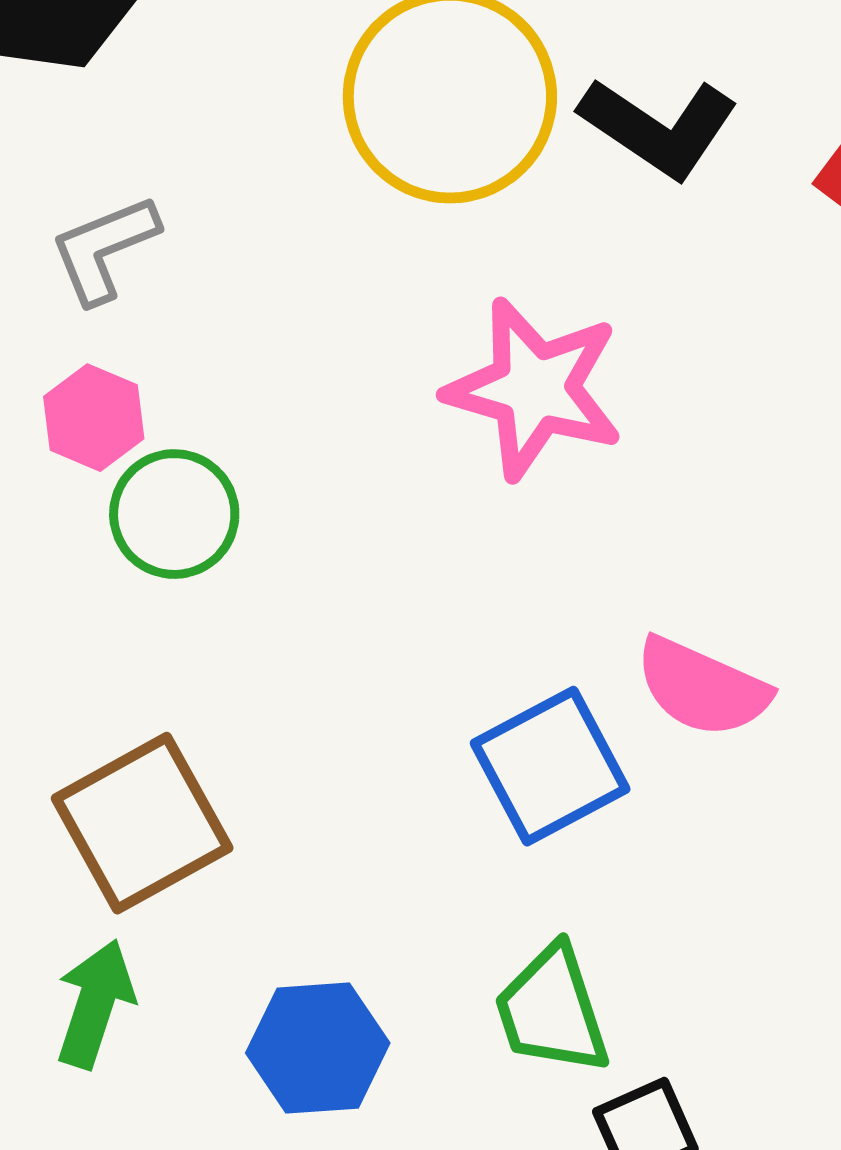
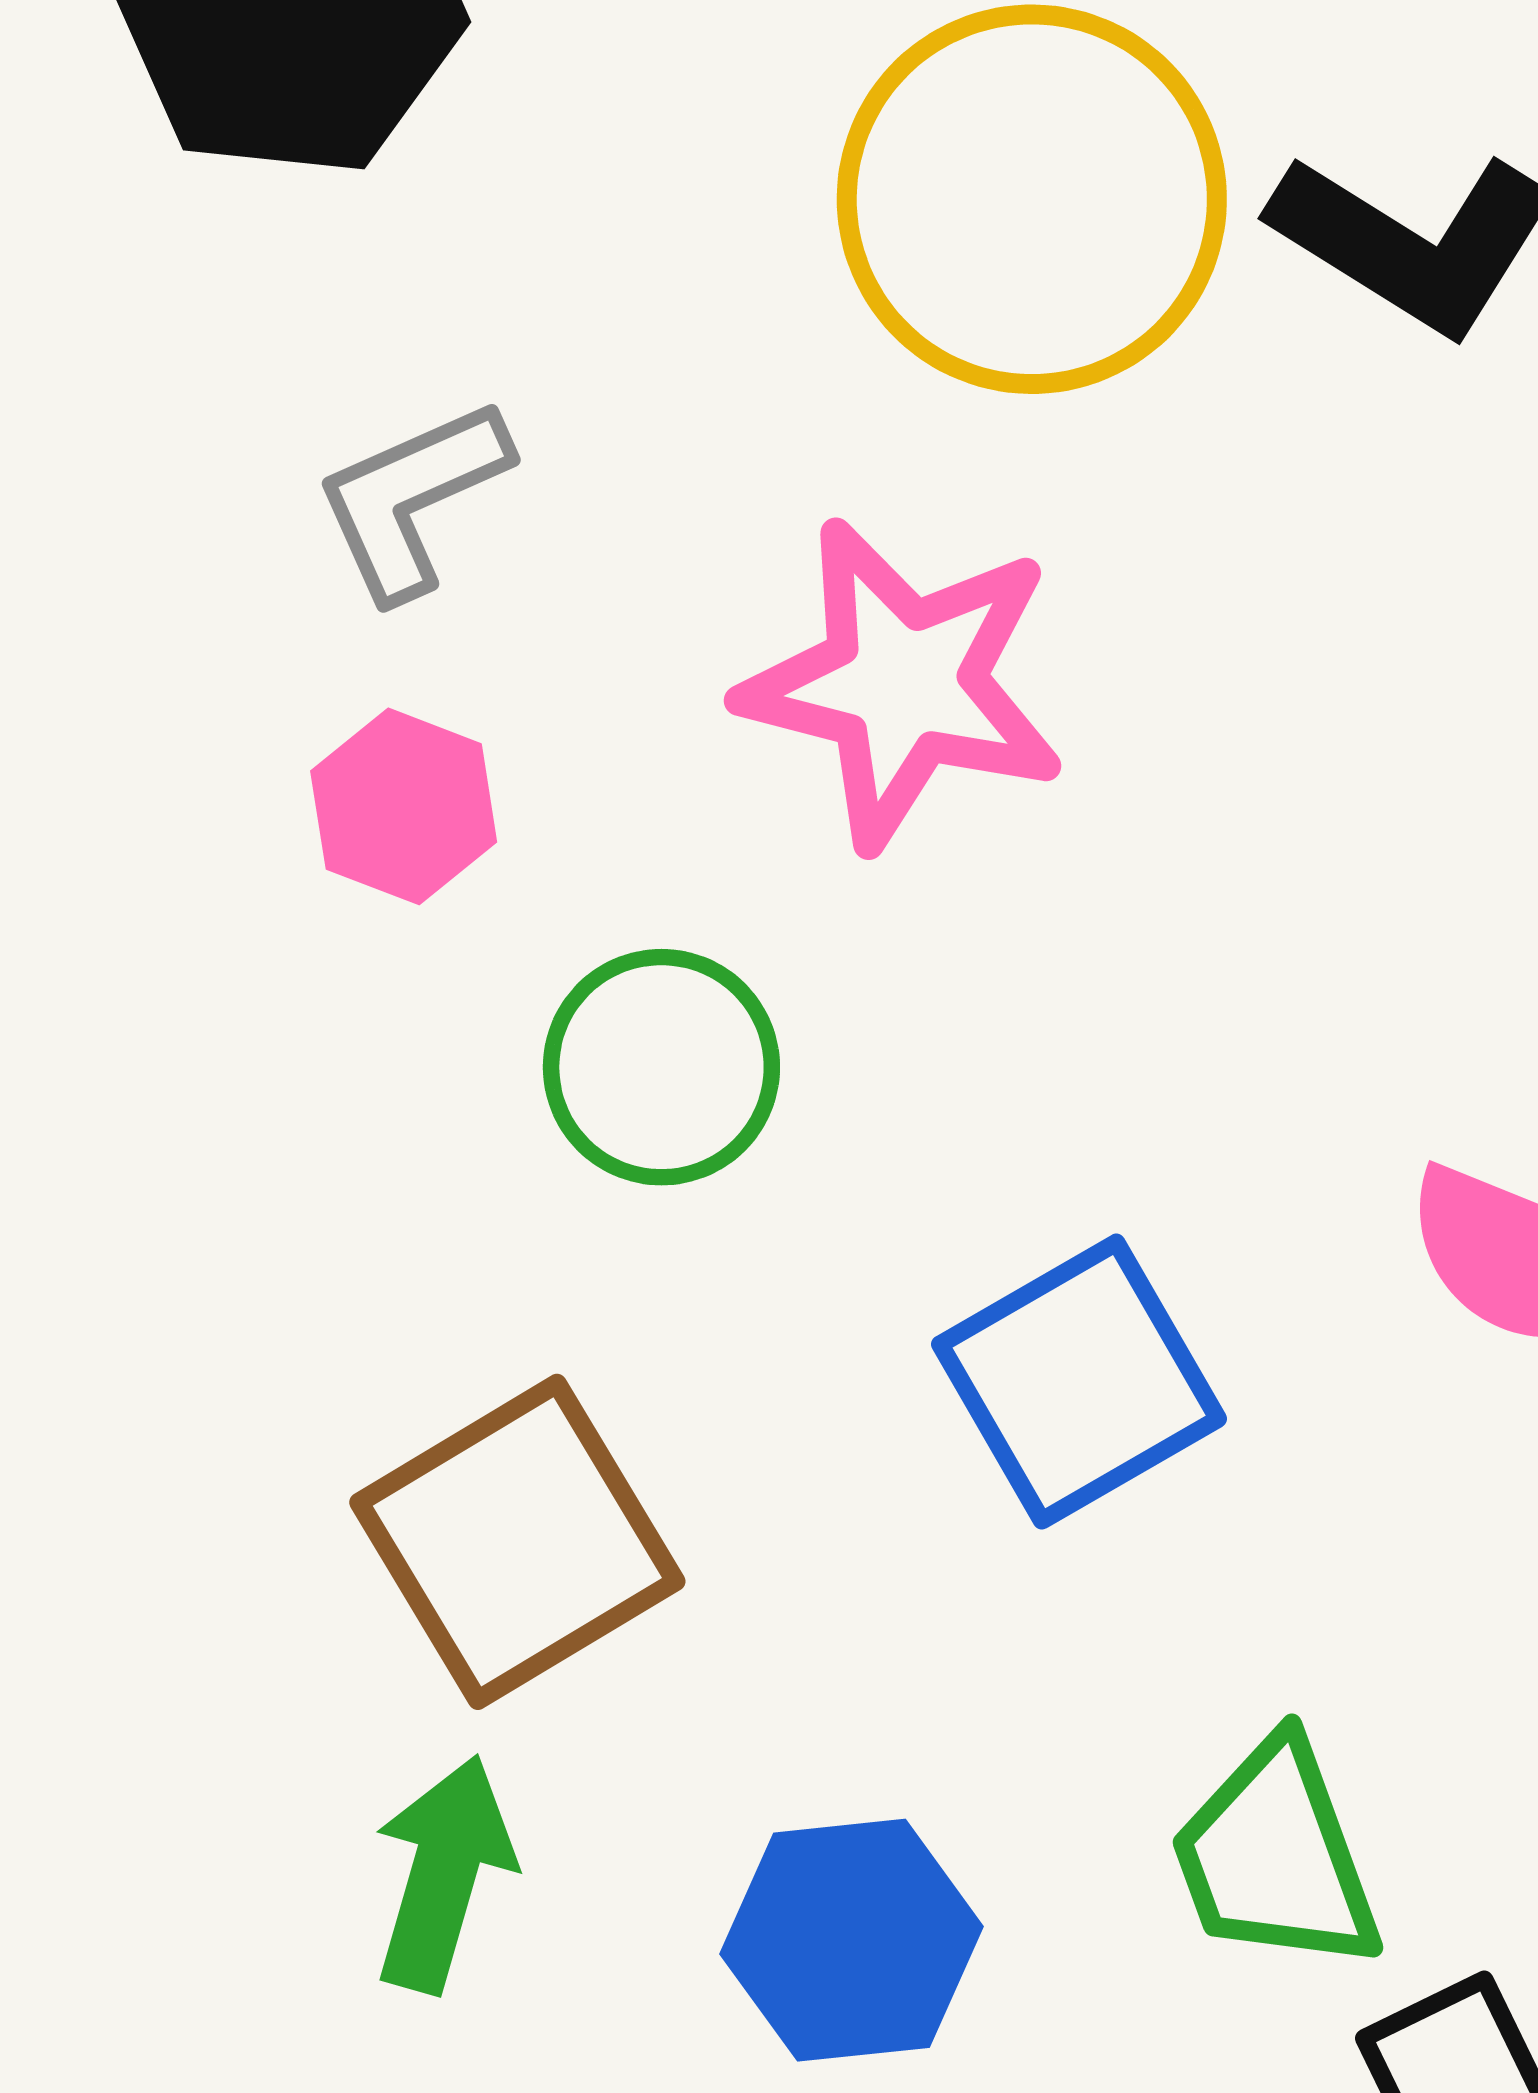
pink star: (534, 389) -> (903, 683), moved
green circle: (174, 514) -> (661, 1067), moved
blue square: (550, 766) -> (1079, 1382), moved

